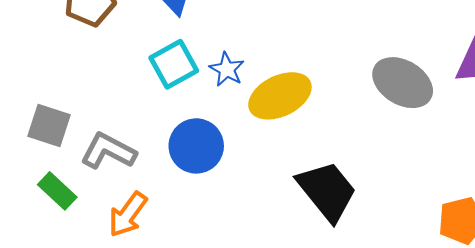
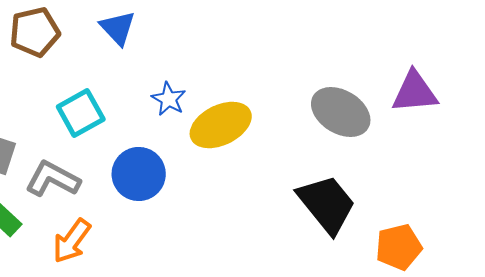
cyan square: (174, 64) -> (81, 113), moved
black trapezoid: (327, 191) -> (327, 204), moved

